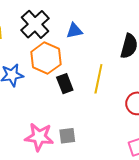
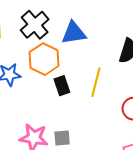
blue triangle: (74, 31) -> (74, 33), size x1.5

